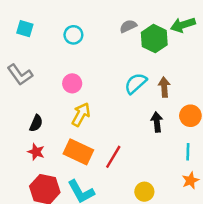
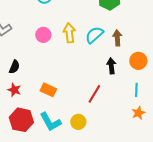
yellow arrow: (81, 114) -> (69, 33), moved, turned -36
orange rectangle: (78, 152) -> (48, 90), size x0.7
red line: (113, 157) -> (94, 94), moved
yellow circle: (144, 192) -> (78, 122), moved

